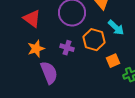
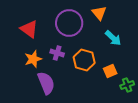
orange hexagon: (94, 40) -> (84, 60), moved
purple cross: (67, 48) -> (57, 53), moved

